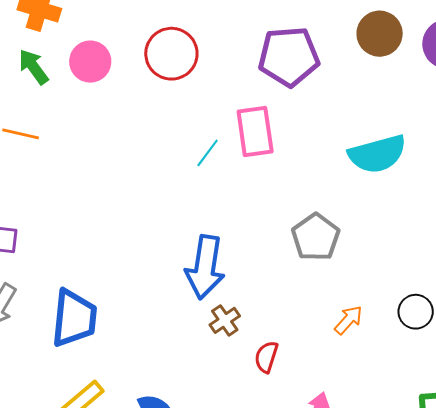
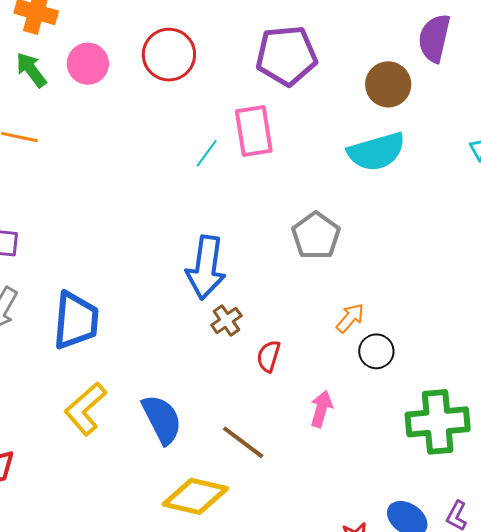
brown circle: (380, 34) -> (388, 84), moved
black circle: (416, 312) -> (376, 351), moved

